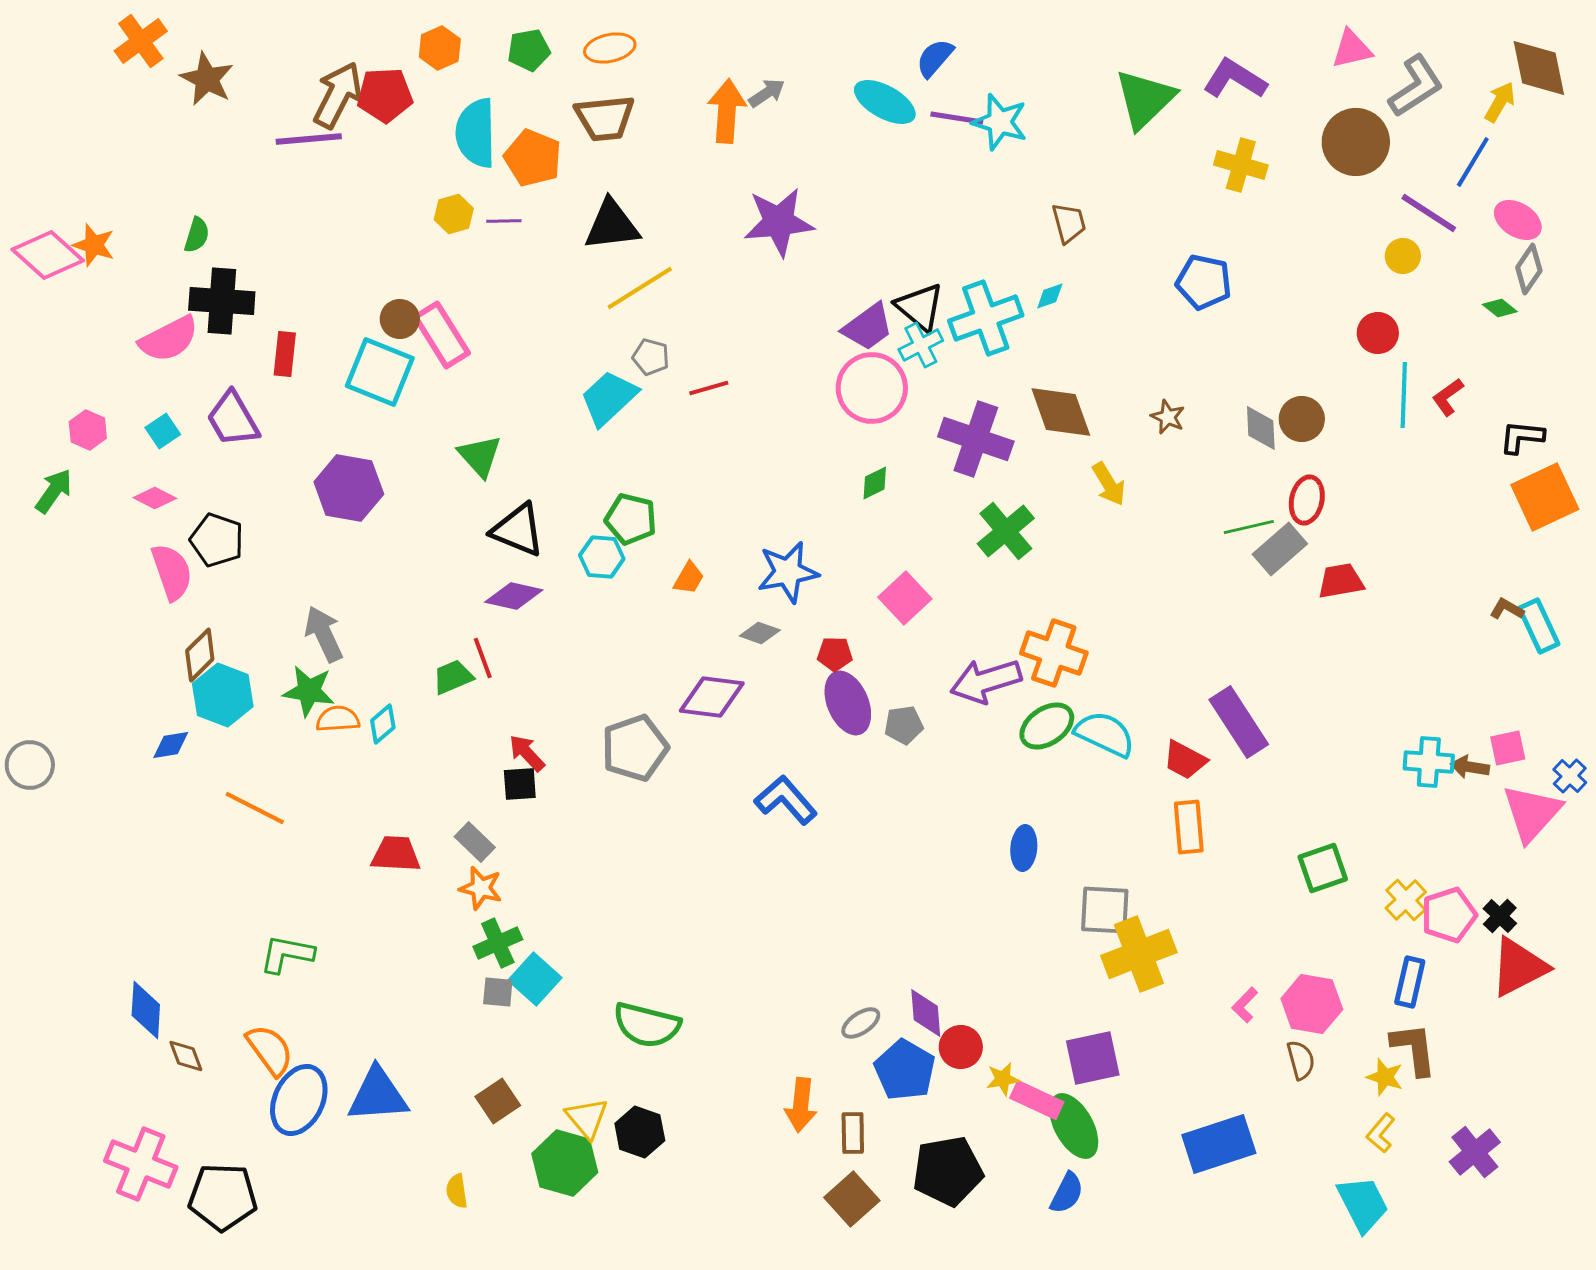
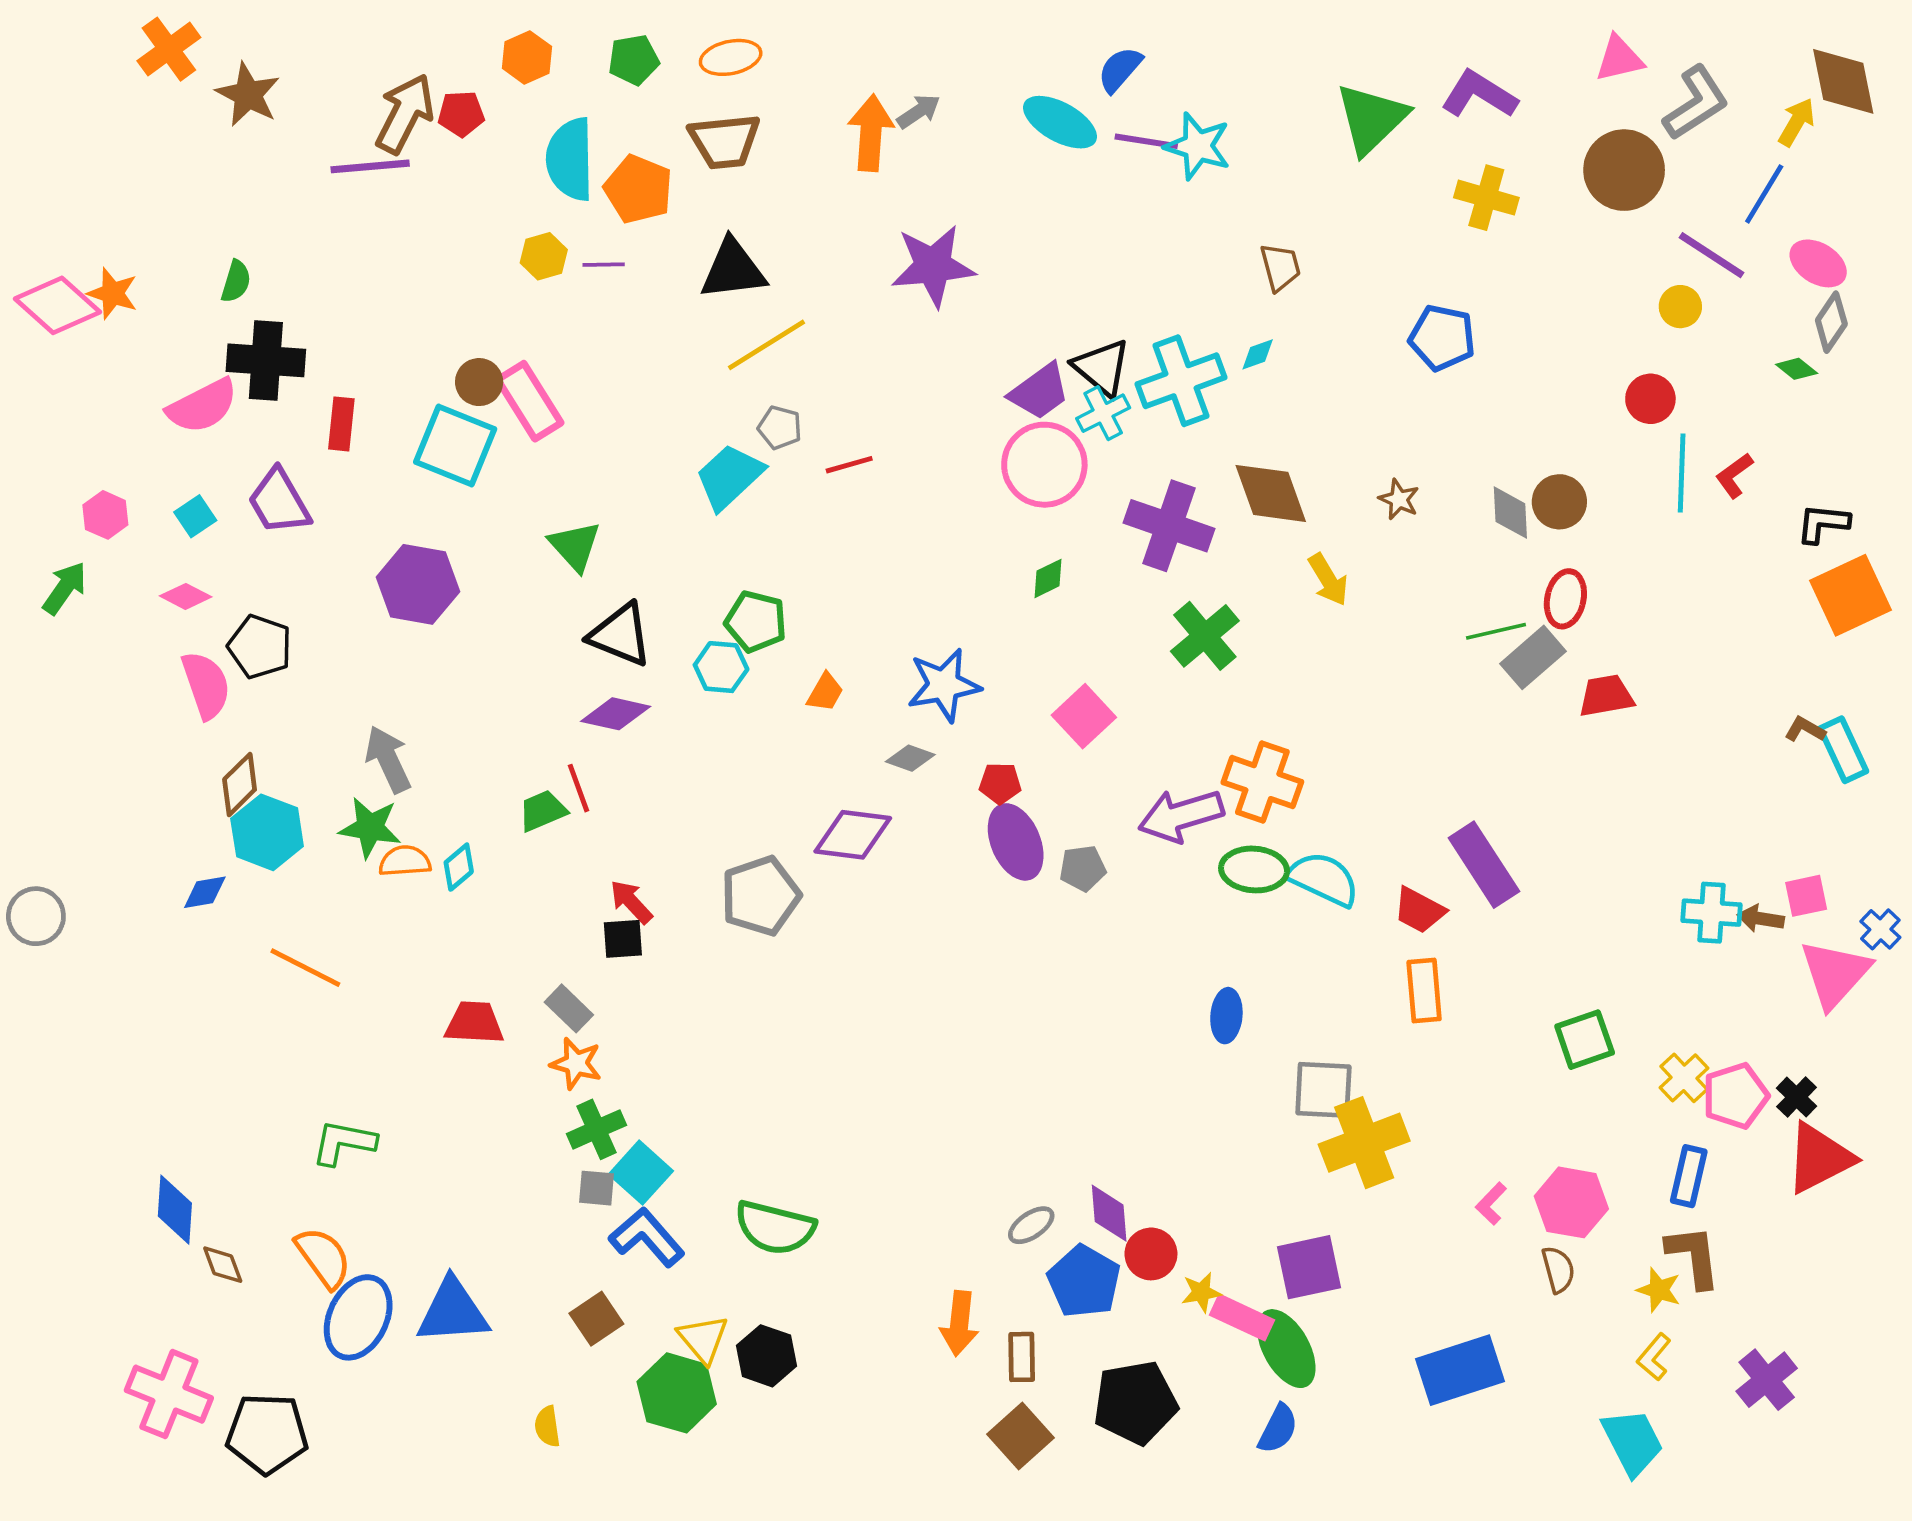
red pentagon: (385, 95) -> (461, 114), size x0.7
green ellipse: (1047, 726) -> (1254, 869), turned 38
blue L-shape: (786, 800) -> (647, 1237), moved

